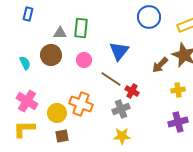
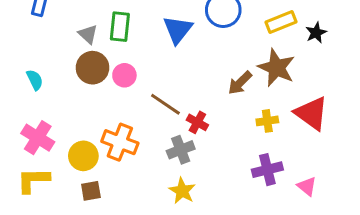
gray triangle: (60, 33) -> (88, 34), turned 40
blue triangle: (119, 51) -> (178, 30), moved
brown circle: (51, 55) -> (92, 68), moved
yellow star: (122, 136) -> (182, 191), turned 30

